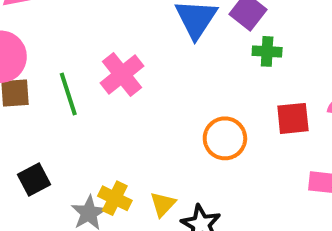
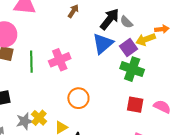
green cross: (267, 51) -> (132, 69), size x1.6
orange circle: (225, 138) -> (78, 98), moved

